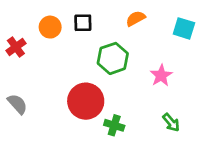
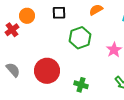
orange circle: (50, 27) -> (27, 16), moved
red circle: (86, 101) -> (47, 71), moved

